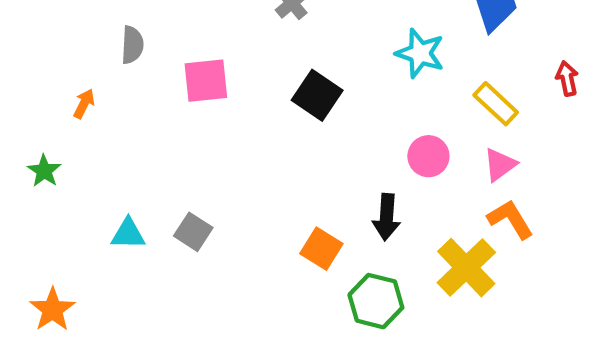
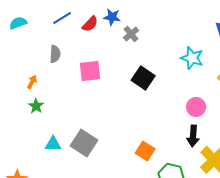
green star: (44, 171) -> (36, 106), moved
black arrow: (386, 217) -> (193, 136), moved
gray square: (193, 232) -> (84, 143), size x1.5

